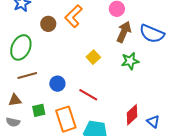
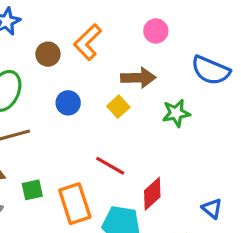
brown arrow: (124, 32) -> (138, 78), moved, turned 65
blue circle: (57, 84) -> (68, 103), moved
red diamond: (132, 115) -> (152, 194), moved

